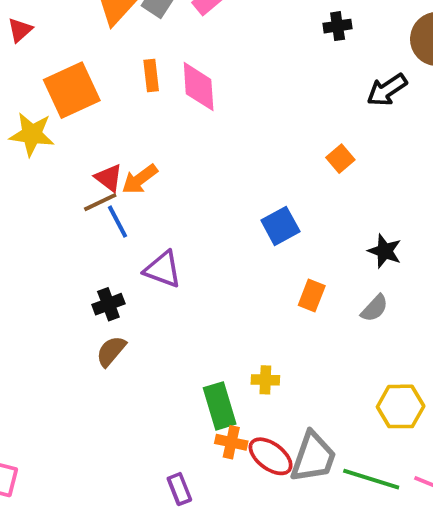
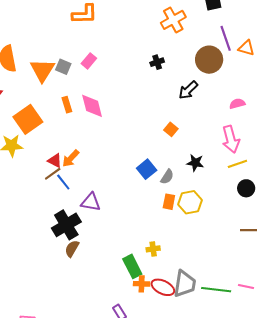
black star: (385, 251) -> (195, 163), moved
black cross: (108, 304) -> (66, 225), size x1.8
gray semicircle: (374, 308) -> (167, 177), moved
yellow hexagon: (401, 406) -> (190, 202), moved

